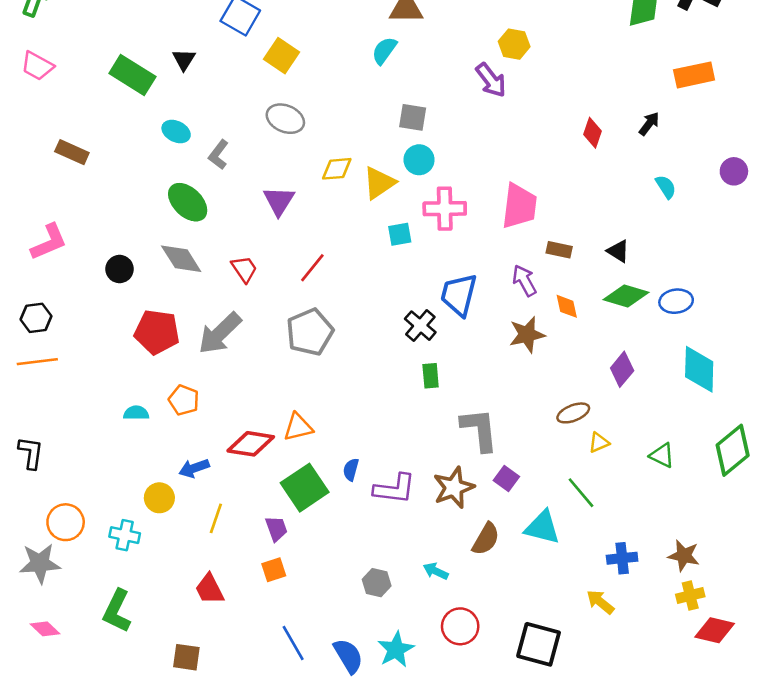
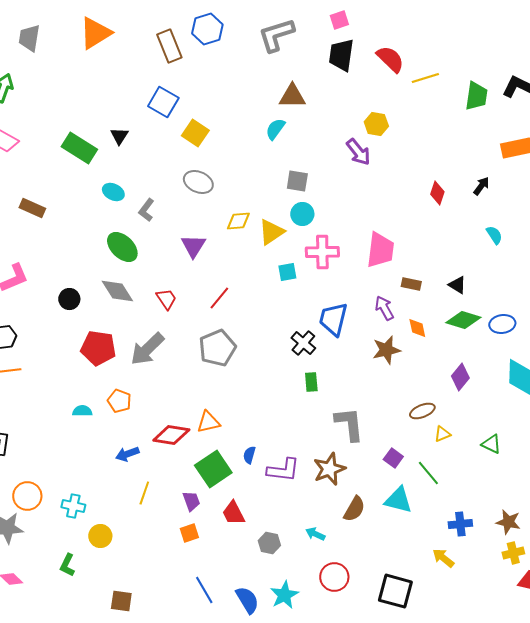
purple square: (506, 479) -> (393, 458), moved
yellow circle: (159, 498) -> (100, 536), moved
red trapezoid: (210, 589) -> (233, 513), moved
green L-shape: (117, 611) -> (67, 565), size x0.7

